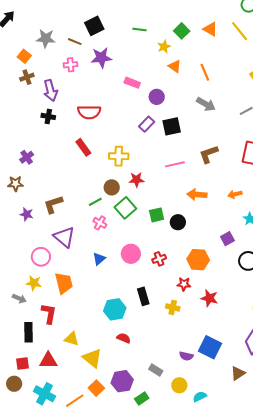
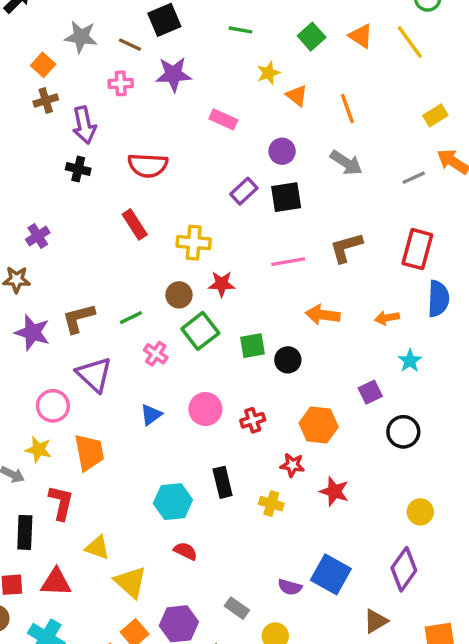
yellow star: (164, 47) -> (268, 73), moved
purple circle: (157, 97) -> (282, 151), moved
green line: (95, 202) -> (131, 318), moved
purple star: (27, 214) -> (32, 332), size x1.5

